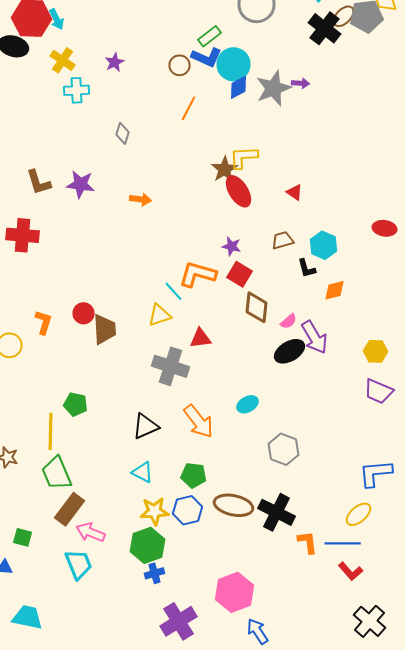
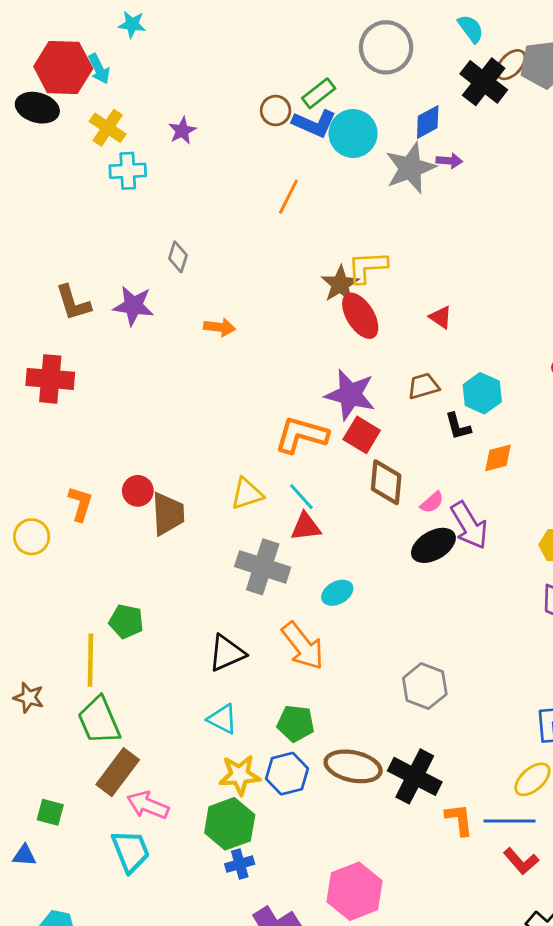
brown circle: (180, 65) -> (276, 111), moved
blue diamond: (238, 87) -> (428, 122), moved
gray diamond: (122, 133) -> (178, 257), moved
purple star: (232, 246) -> (350, 395), size x1.8
cyan line: (174, 291) -> (301, 497), moved
cyan ellipse: (248, 404) -> (337, 593), moved

